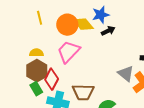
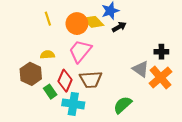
brown hexagon: (37, 71) -> (31, 74), moved
brown trapezoid: (83, 92) -> (91, 79), moved

